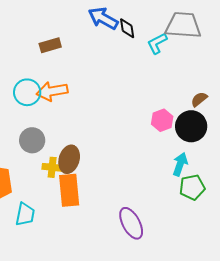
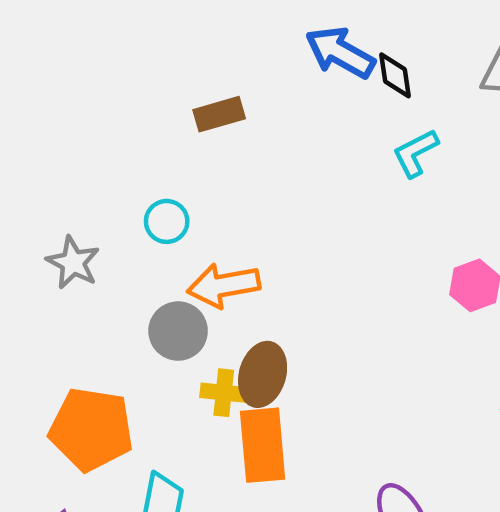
cyan L-shape: (157, 43) -> (415, 153), moved
orange arrow: (52, 91) -> (224, 285), moved
cyan circle: (27, 92) -> (167, 221), size x0.7

